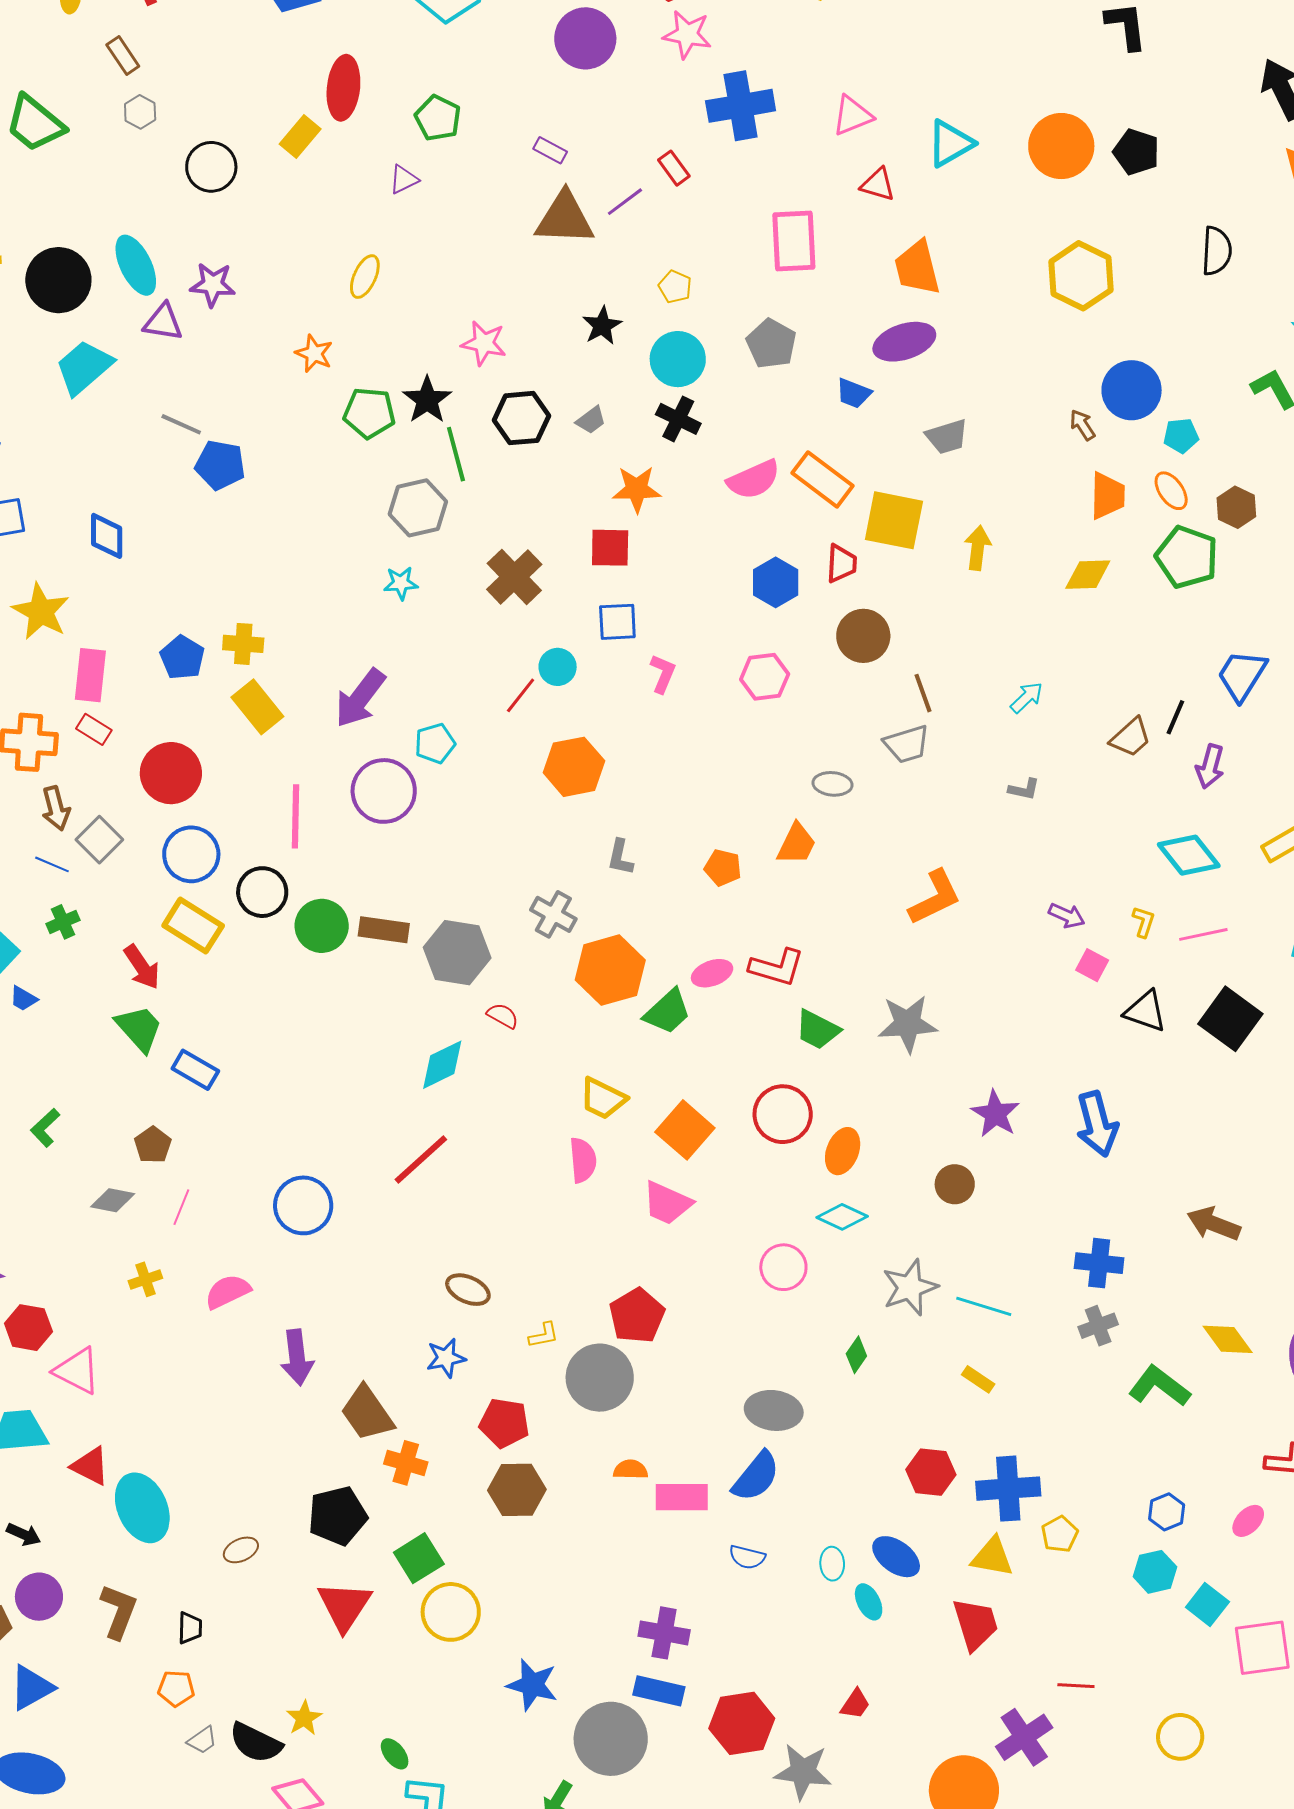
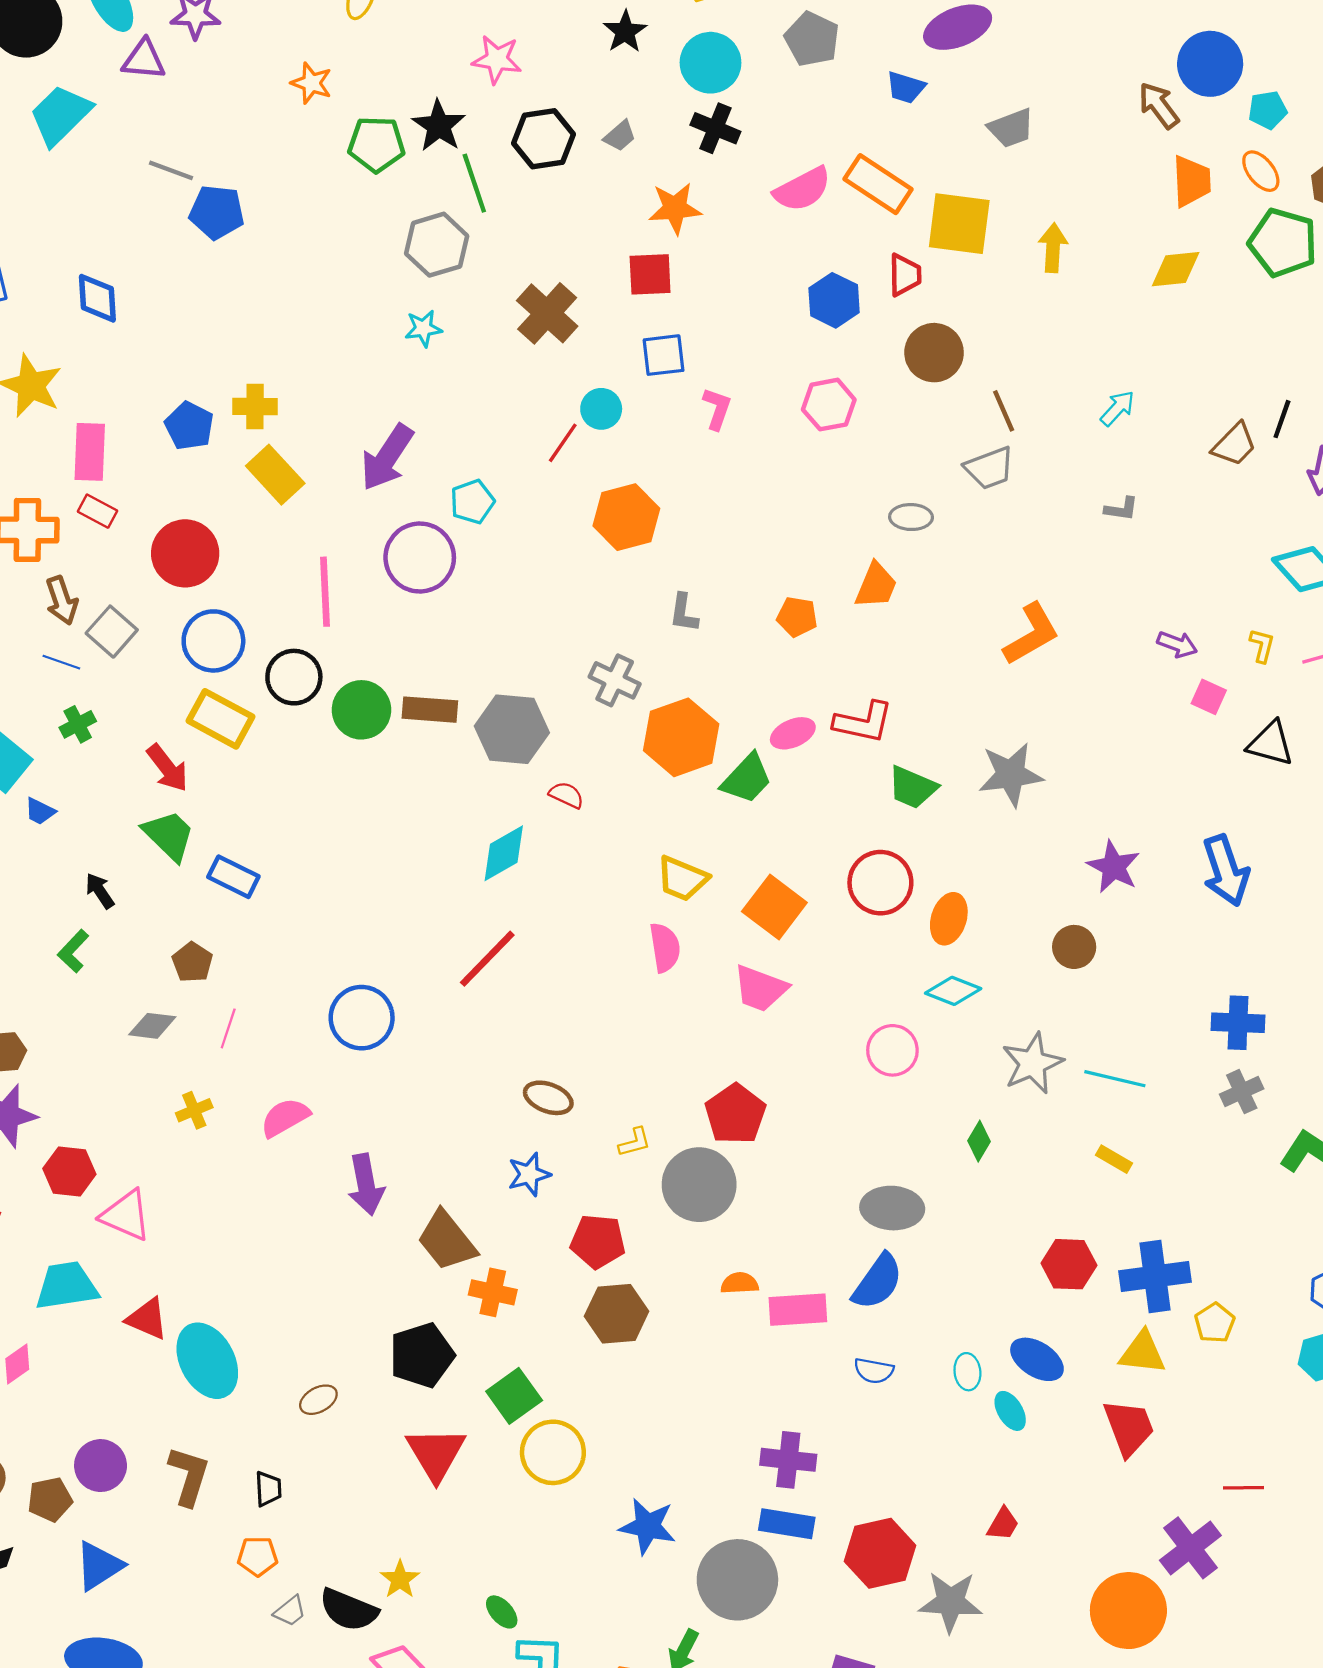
brown arrow: (1082, 425) -> (1159, 105), size x1.4
black arrow: (24, 1534) -> (100, 891), moved, turned -144

